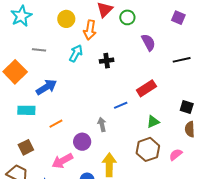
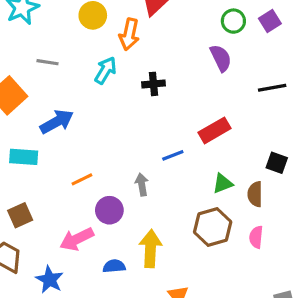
green circle: (127, 17) -> (233, 21), moved
purple square: (178, 18) -> (270, 21), turned 32
orange line: (56, 124) -> (82, 179), moved
brown semicircle: (190, 129) -> (255, 194), moved
pink semicircle: (176, 155) -> (256, 237), turned -48

